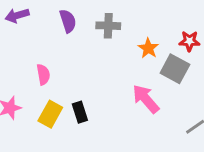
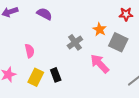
purple semicircle: (68, 21) -> (44, 14), turned -42
gray cross: (108, 26) -> (75, 42), moved, turned -35
red star: (189, 41) -> (126, 14), moved

